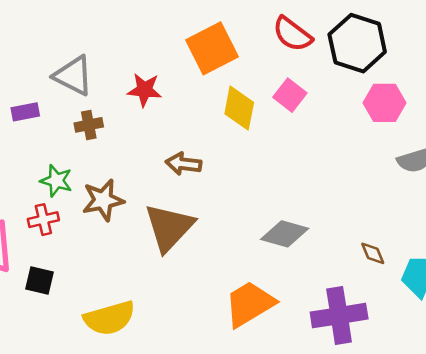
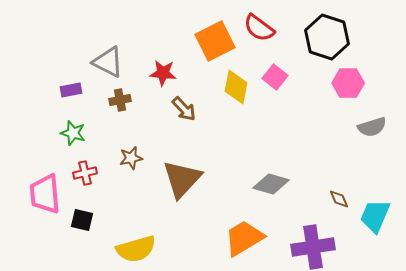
red semicircle: (292, 34) -> (259, 28), moved
brown arrow: (183, 164) -> (184, 109), moved, turned -140
green star: (56, 181) -> (73, 133), moved
brown star: (103, 200) -> (131, 158), size x0.7

